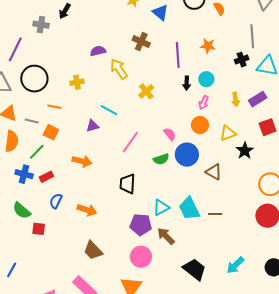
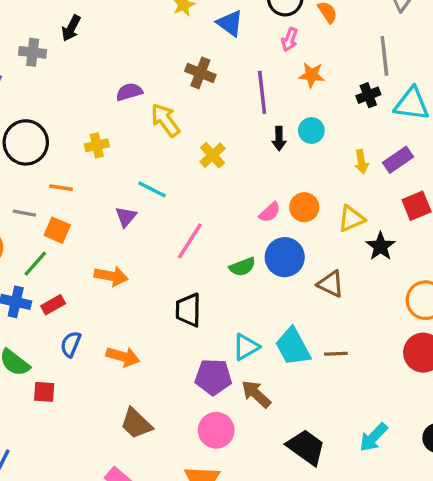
pink arrow: (204, 103) -> (290, 40), moved
purple triangle: (92, 126) -> (126, 217), turned -32
pink semicircle: (170, 134) -> (270, 212), moved, turned 88

